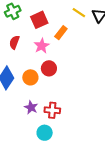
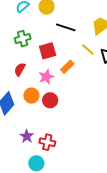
orange circle: (30, 77) -> (31, 96), moved

